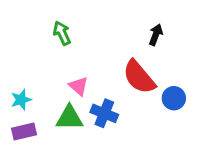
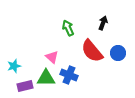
green arrow: (62, 33) -> (68, 28), moved
blue circle: (174, 98) -> (118, 53), moved
purple rectangle: (24, 131) -> (25, 86), moved

